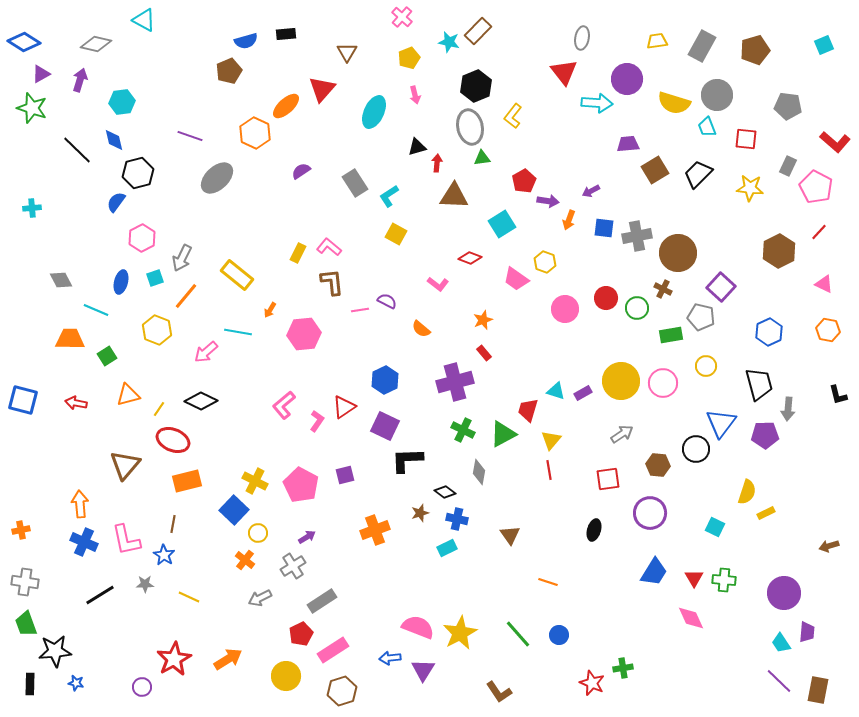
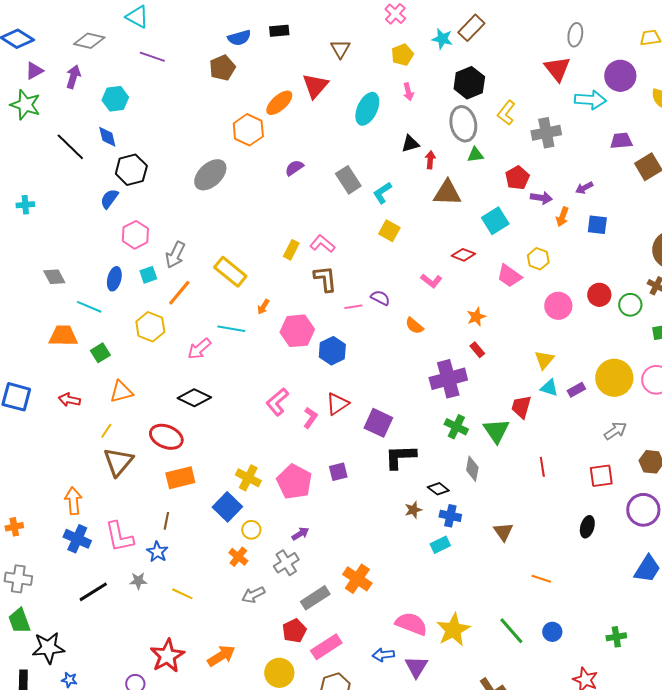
purple line: (190, 136) -> (152, 57), moved
gray cross: (637, 236) -> (546, 133), moved
blue hexagon: (385, 380) -> (332, 351), moved
yellow line: (159, 409) -> (106, 431), moved
green triangle: (503, 434) -> (496, 431), turned -36
yellow triangle: (551, 440) -> (544, 360), moved
orange cross: (375, 530) -> (357, 579), moved, turned -36
green cross: (623, 668) -> (616, 637), moved

